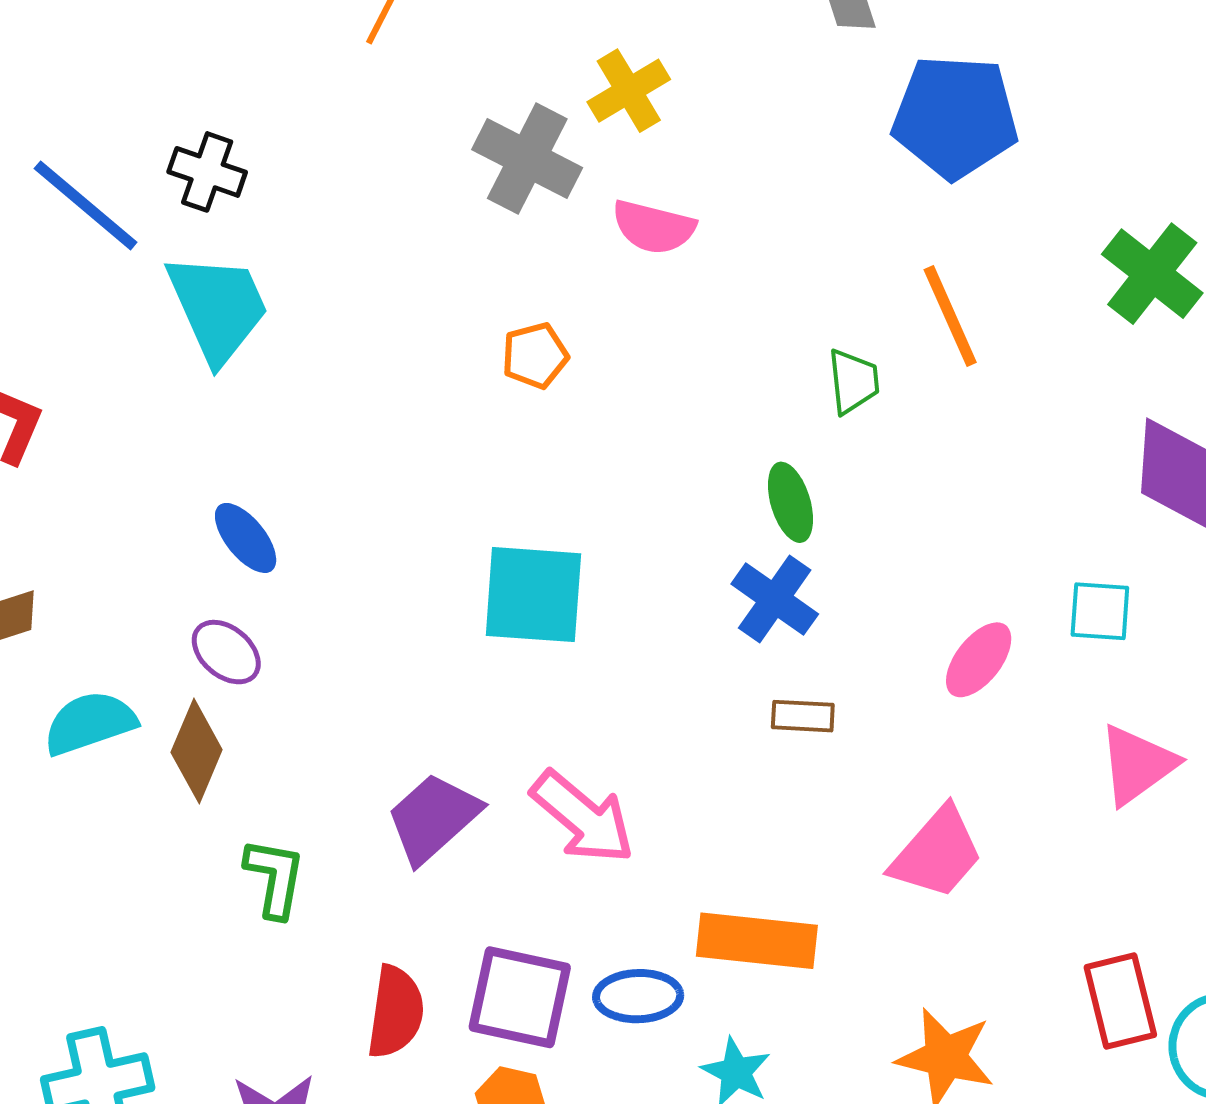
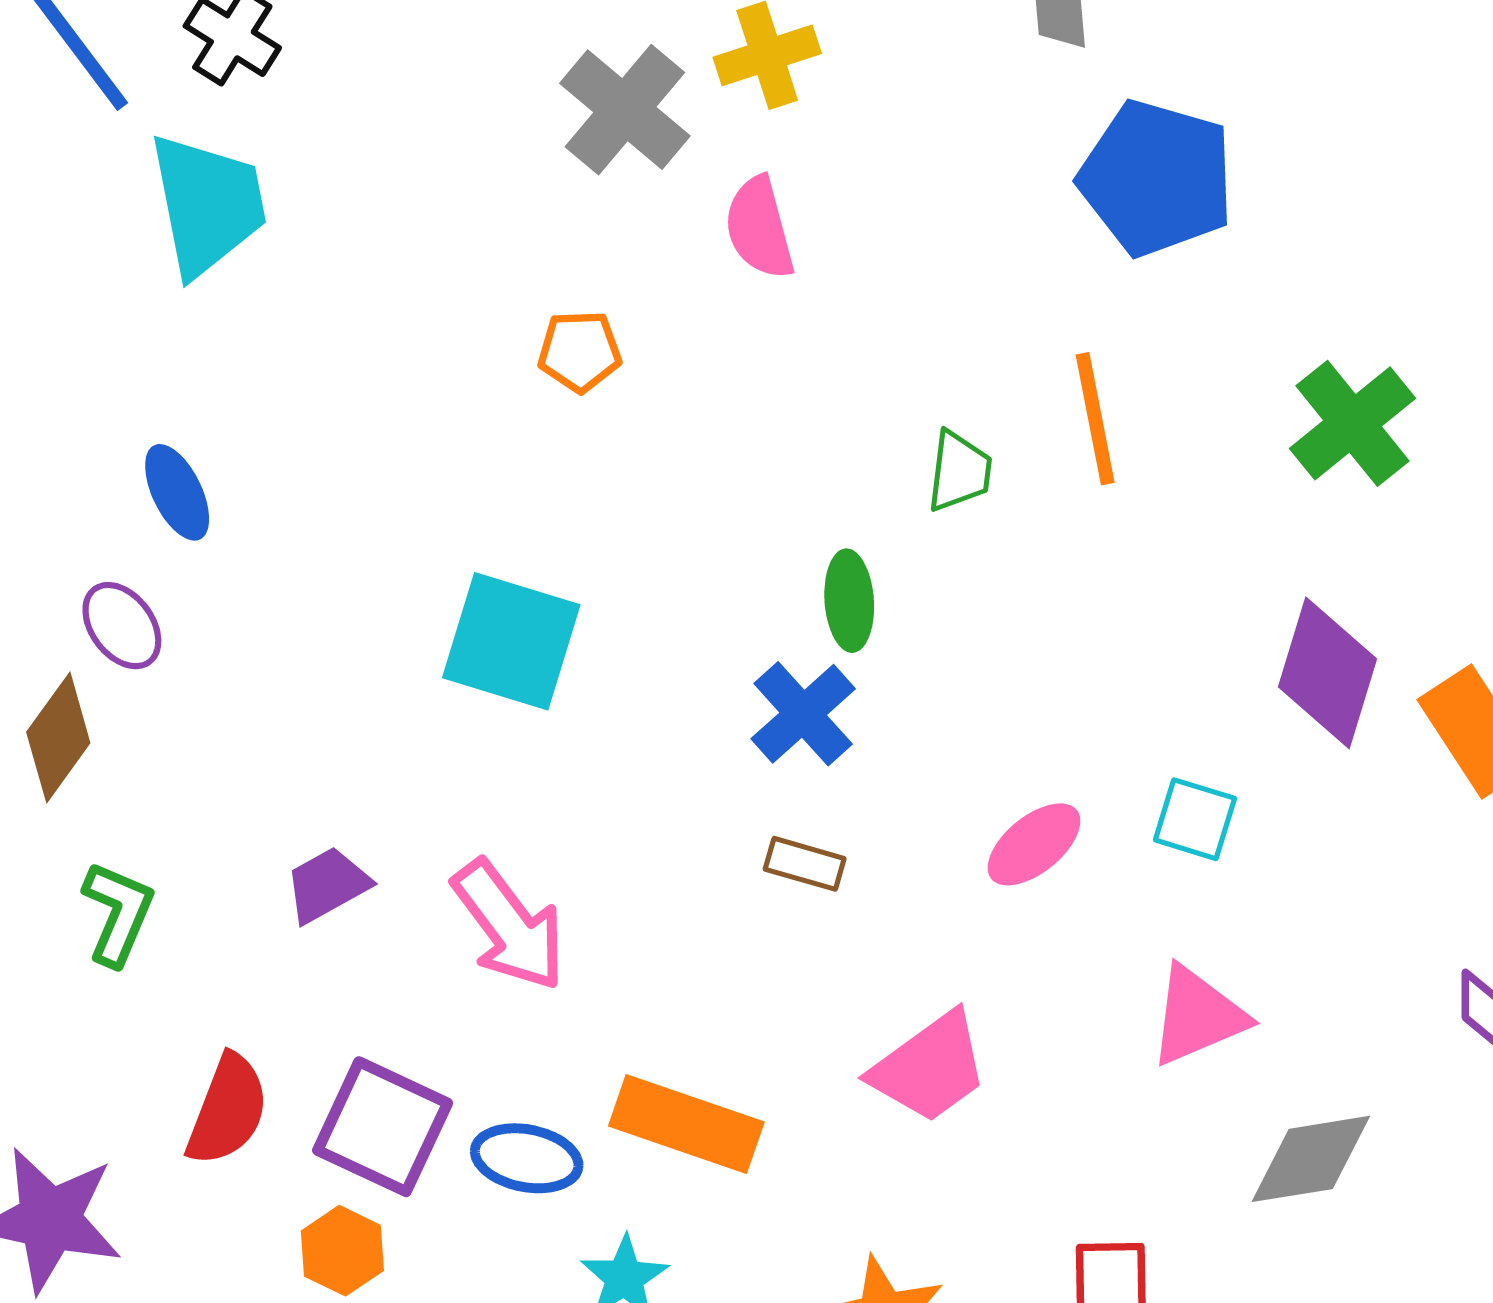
pink semicircle: (653, 227) -> (759, 228), turned 48
purple trapezoid: (433, 818) -> (327, 885), size x0.7

